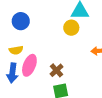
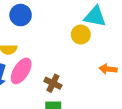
brown cross: (57, 70) -> (53, 83), turned -32

